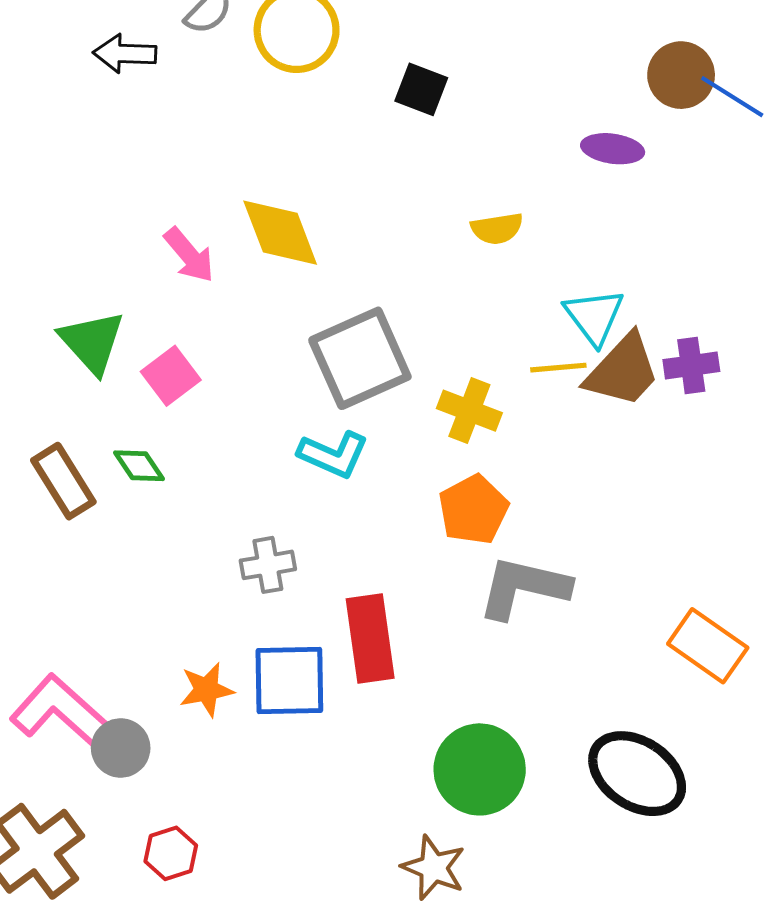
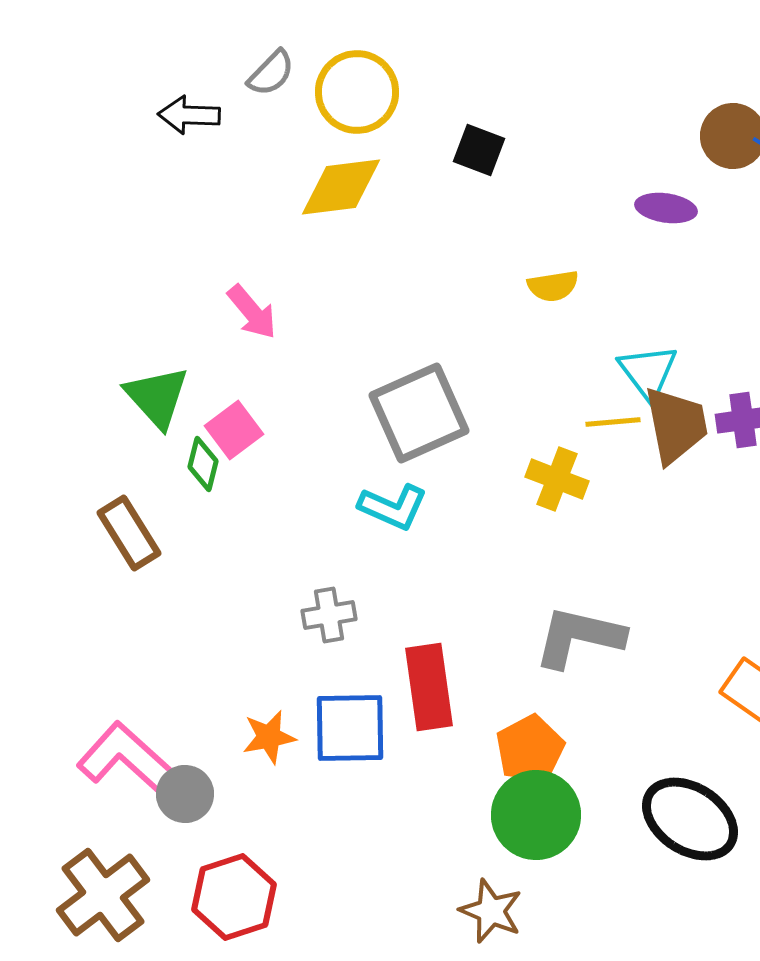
yellow diamond: (280, 233) -> (341, 187), moved, turned -76
brown trapezoid: (623, 371) -> (676, 425), turned -54
yellow cross: (469, 411) -> (557, 479), moved
green diamond: (139, 466) -> (203, 464), moved, turned 48
orange pentagon: (473, 510) -> (530, 749), moved
red hexagon: (171, 853) -> (234, 897), size x1.6

